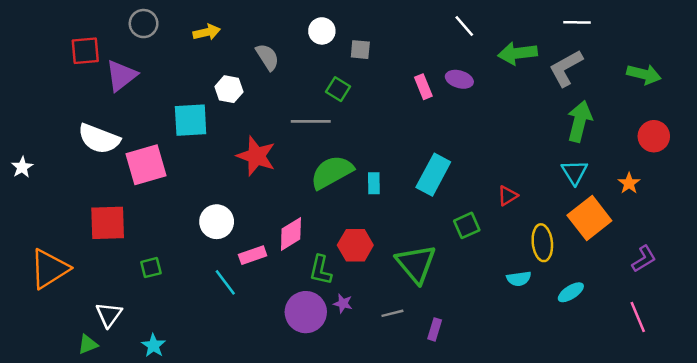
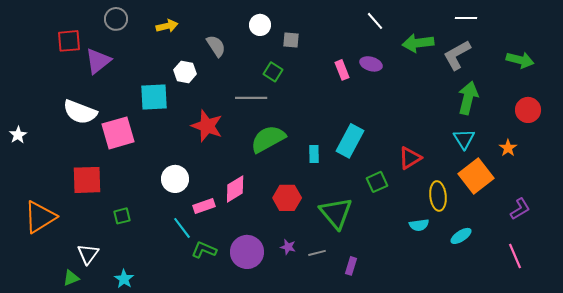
cyan rectangle: (374, 183) -> (314, 154), moved
red triangle: (508, 196) -> (410, 158), size x1.4
green L-shape: (321, 270) -> (204, 250), moved, turned 100
purple star: (343, 303) -> (288, 247), moved

